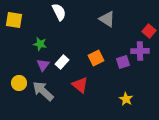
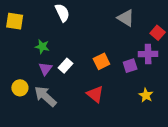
gray triangle: (107, 19) -> (126, 18), moved
red triangle: (80, 85) -> (95, 94), moved
yellow star: (126, 99) -> (146, 95), moved

